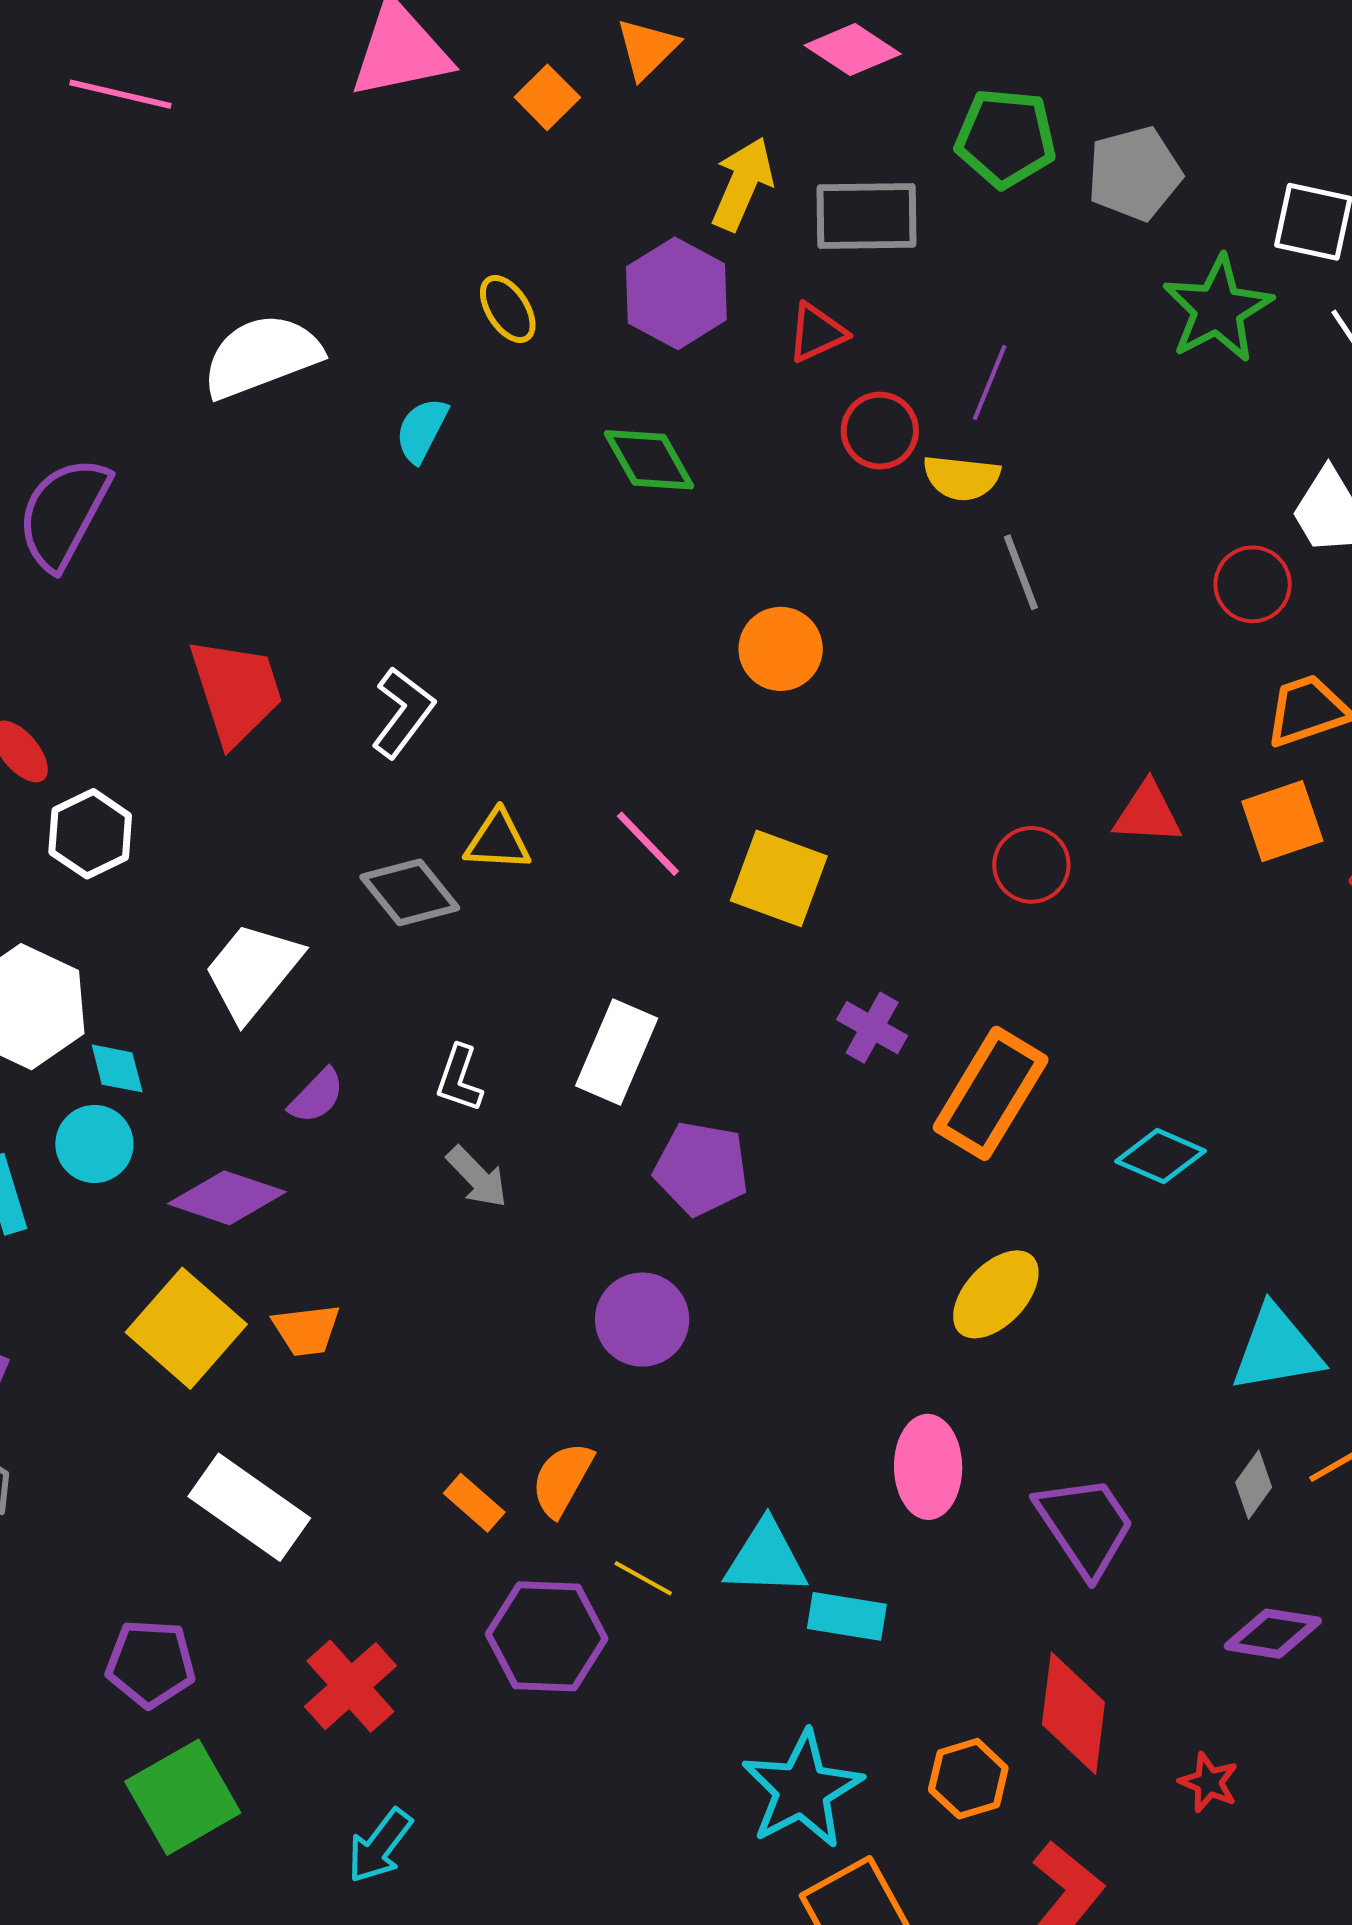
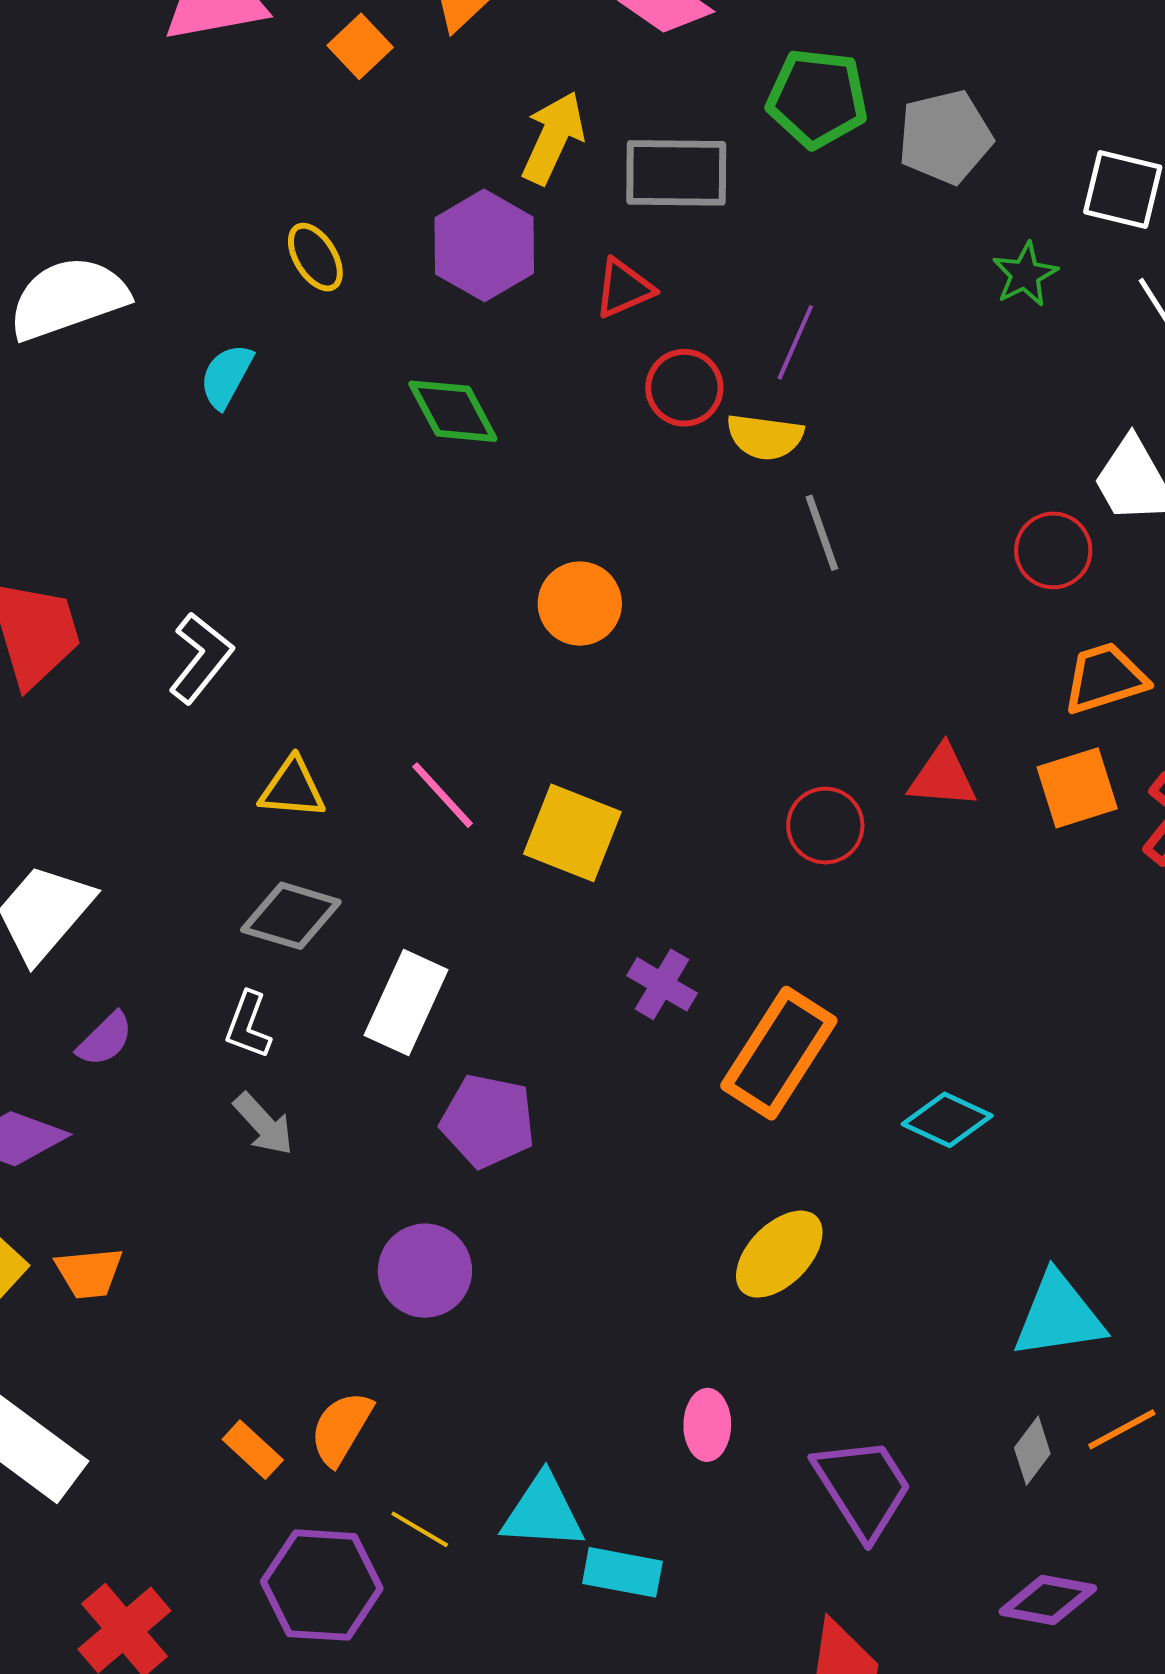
green star: (1218, 309) -> (1025, 274), size x0.6
gray diamond: (410, 892) -> (291, 916), moved, turned -36
pink ellipse: (928, 1467) -> (707, 1425), size x0.7

